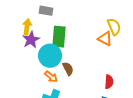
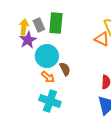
gray rectangle: (46, 11) -> (39, 25), moved, turned 56
green rectangle: (59, 37) -> (56, 23), moved

